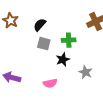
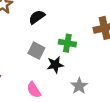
gray square: (44, 44) -> (36, 51), moved
pink semicircle: (50, 83) -> (34, 90), turned 56

